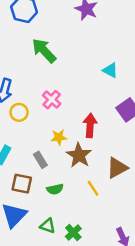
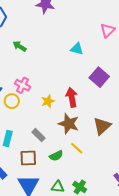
green arrow: (44, 51) -> (19, 46), size x0.6
pink cross: (52, 100) -> (23, 85), moved
yellow star: (59, 137) -> (48, 101), moved
yellow line: (93, 188) -> (77, 148), moved

